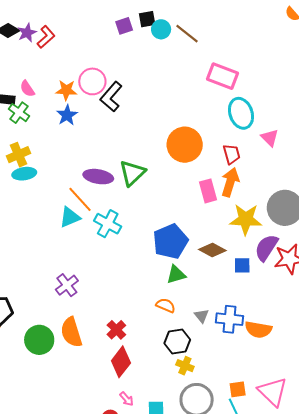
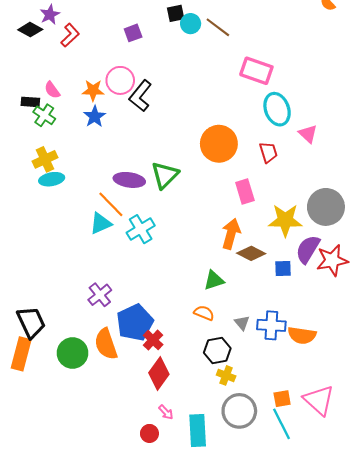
purple square: (124, 26) -> (133, 33), moved
purple star: (27, 33) -> (50, 15), moved
orange arrow: (230, 182) -> (231, 234), moved
cyan cross: (108, 224) -> (141, 229), turned 32
blue pentagon: (170, 241) -> (135, 323), moved

